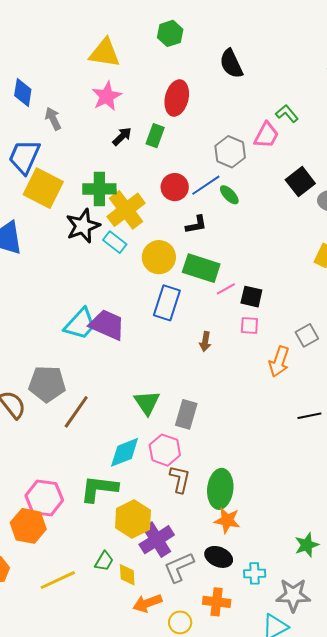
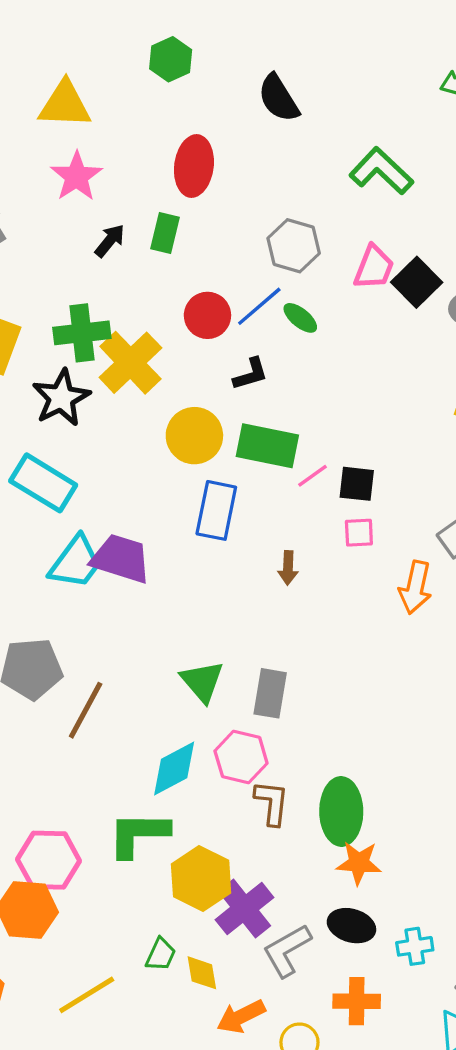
green L-shape: (287, 114) -> (381, 171), size x1.6
pink trapezoid: (266, 135) -> (374, 267), moved
cyan rectangle: (115, 242) -> (43, 483), moved, size x1.6

